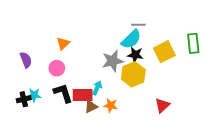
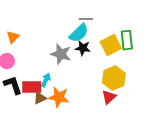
green rectangle: (193, 43) -> (127, 40), moved
gray star: (113, 61) -> (61, 54), turned 30
yellow hexagon: (133, 74) -> (114, 78), moved
orange star: (111, 105) -> (59, 97), size x1.5

